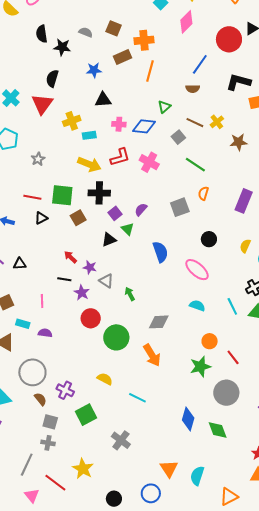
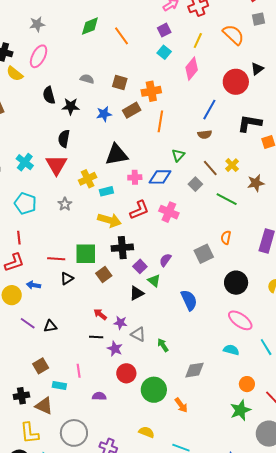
gray semicircle: (86, 32) -> (87, 79), moved
blue star: (94, 70) -> (104, 114), moved
black triangle: (103, 100) -> (117, 155), size x1.4
brown line: (195, 123) -> (210, 168), turned 30
gray star: (38, 159) -> (65, 204), moved
green line: (195, 165) -> (227, 199), moved
black circle: (209, 239) -> (236, 283), size x1.5
pink ellipse: (197, 270) -> (240, 320), moved
pink line: (42, 301) -> (79, 371), moved
purple semicircle: (45, 333) -> (99, 396), moved
orange arrow: (152, 355) -> (181, 405), moved, size x0.7

